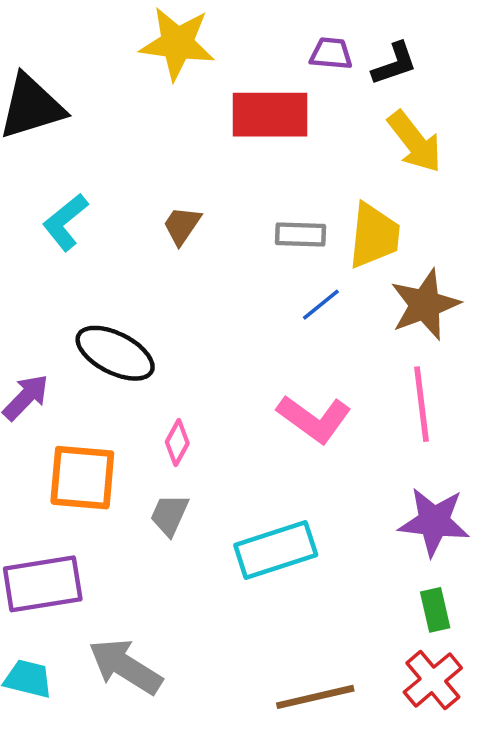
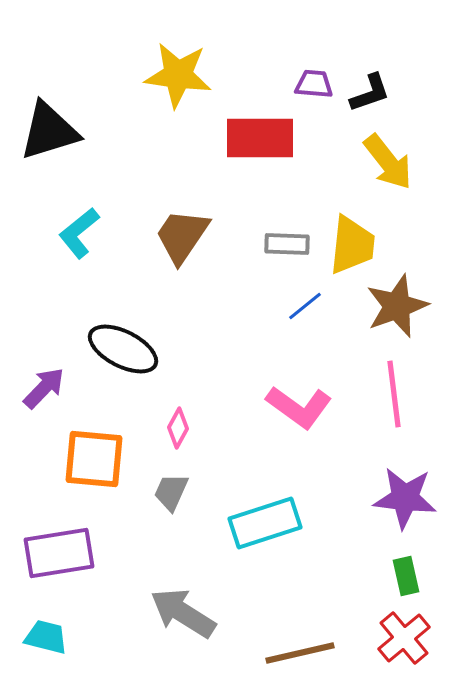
brown trapezoid: (182, 225) -> (182, 236), size x1.6
gray arrow: (125, 666) -> (183, 613), moved

